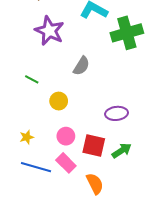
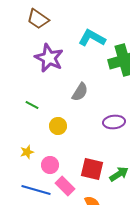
purple ellipse: (117, 113) -> (114, 122), moved
pink circle: (66, 136) -> (50, 165), moved
yellow star: (27, 137) -> (27, 152), moved

